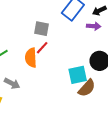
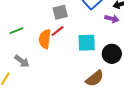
gray square: (41, 29) -> (60, 12), turned -35
cyan square: (78, 75) -> (87, 43), moved

